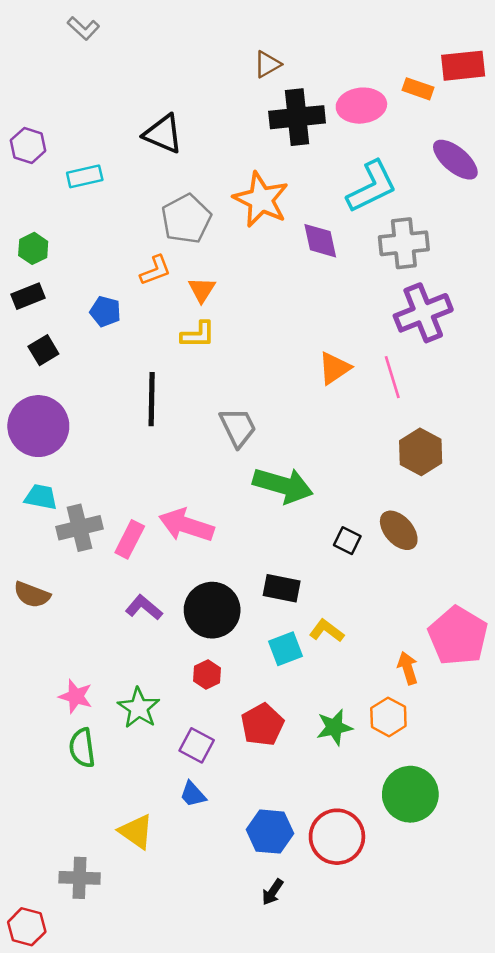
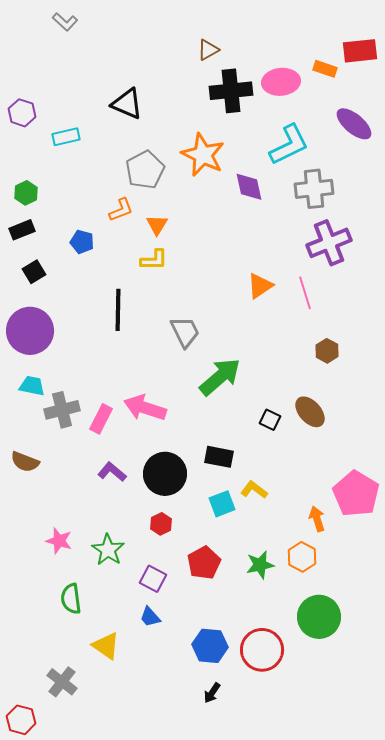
brown hexagon: (421, 452) -> (327, 351), size x0.7
green arrow: (283, 485) -> (220, 377), turned -57
green semicircle: (82, 748) -> (71, 599), moved
gray cross: (80, 878) -> (62, 682), turned 36

